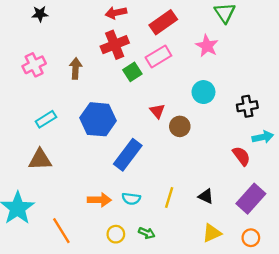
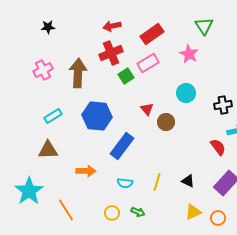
brown arrow: (76, 68) -> (78, 73), size x1.6
orange arrow: (99, 200) -> (86, 171), moved
orange circle: (251, 238) -> (218, 218), moved

